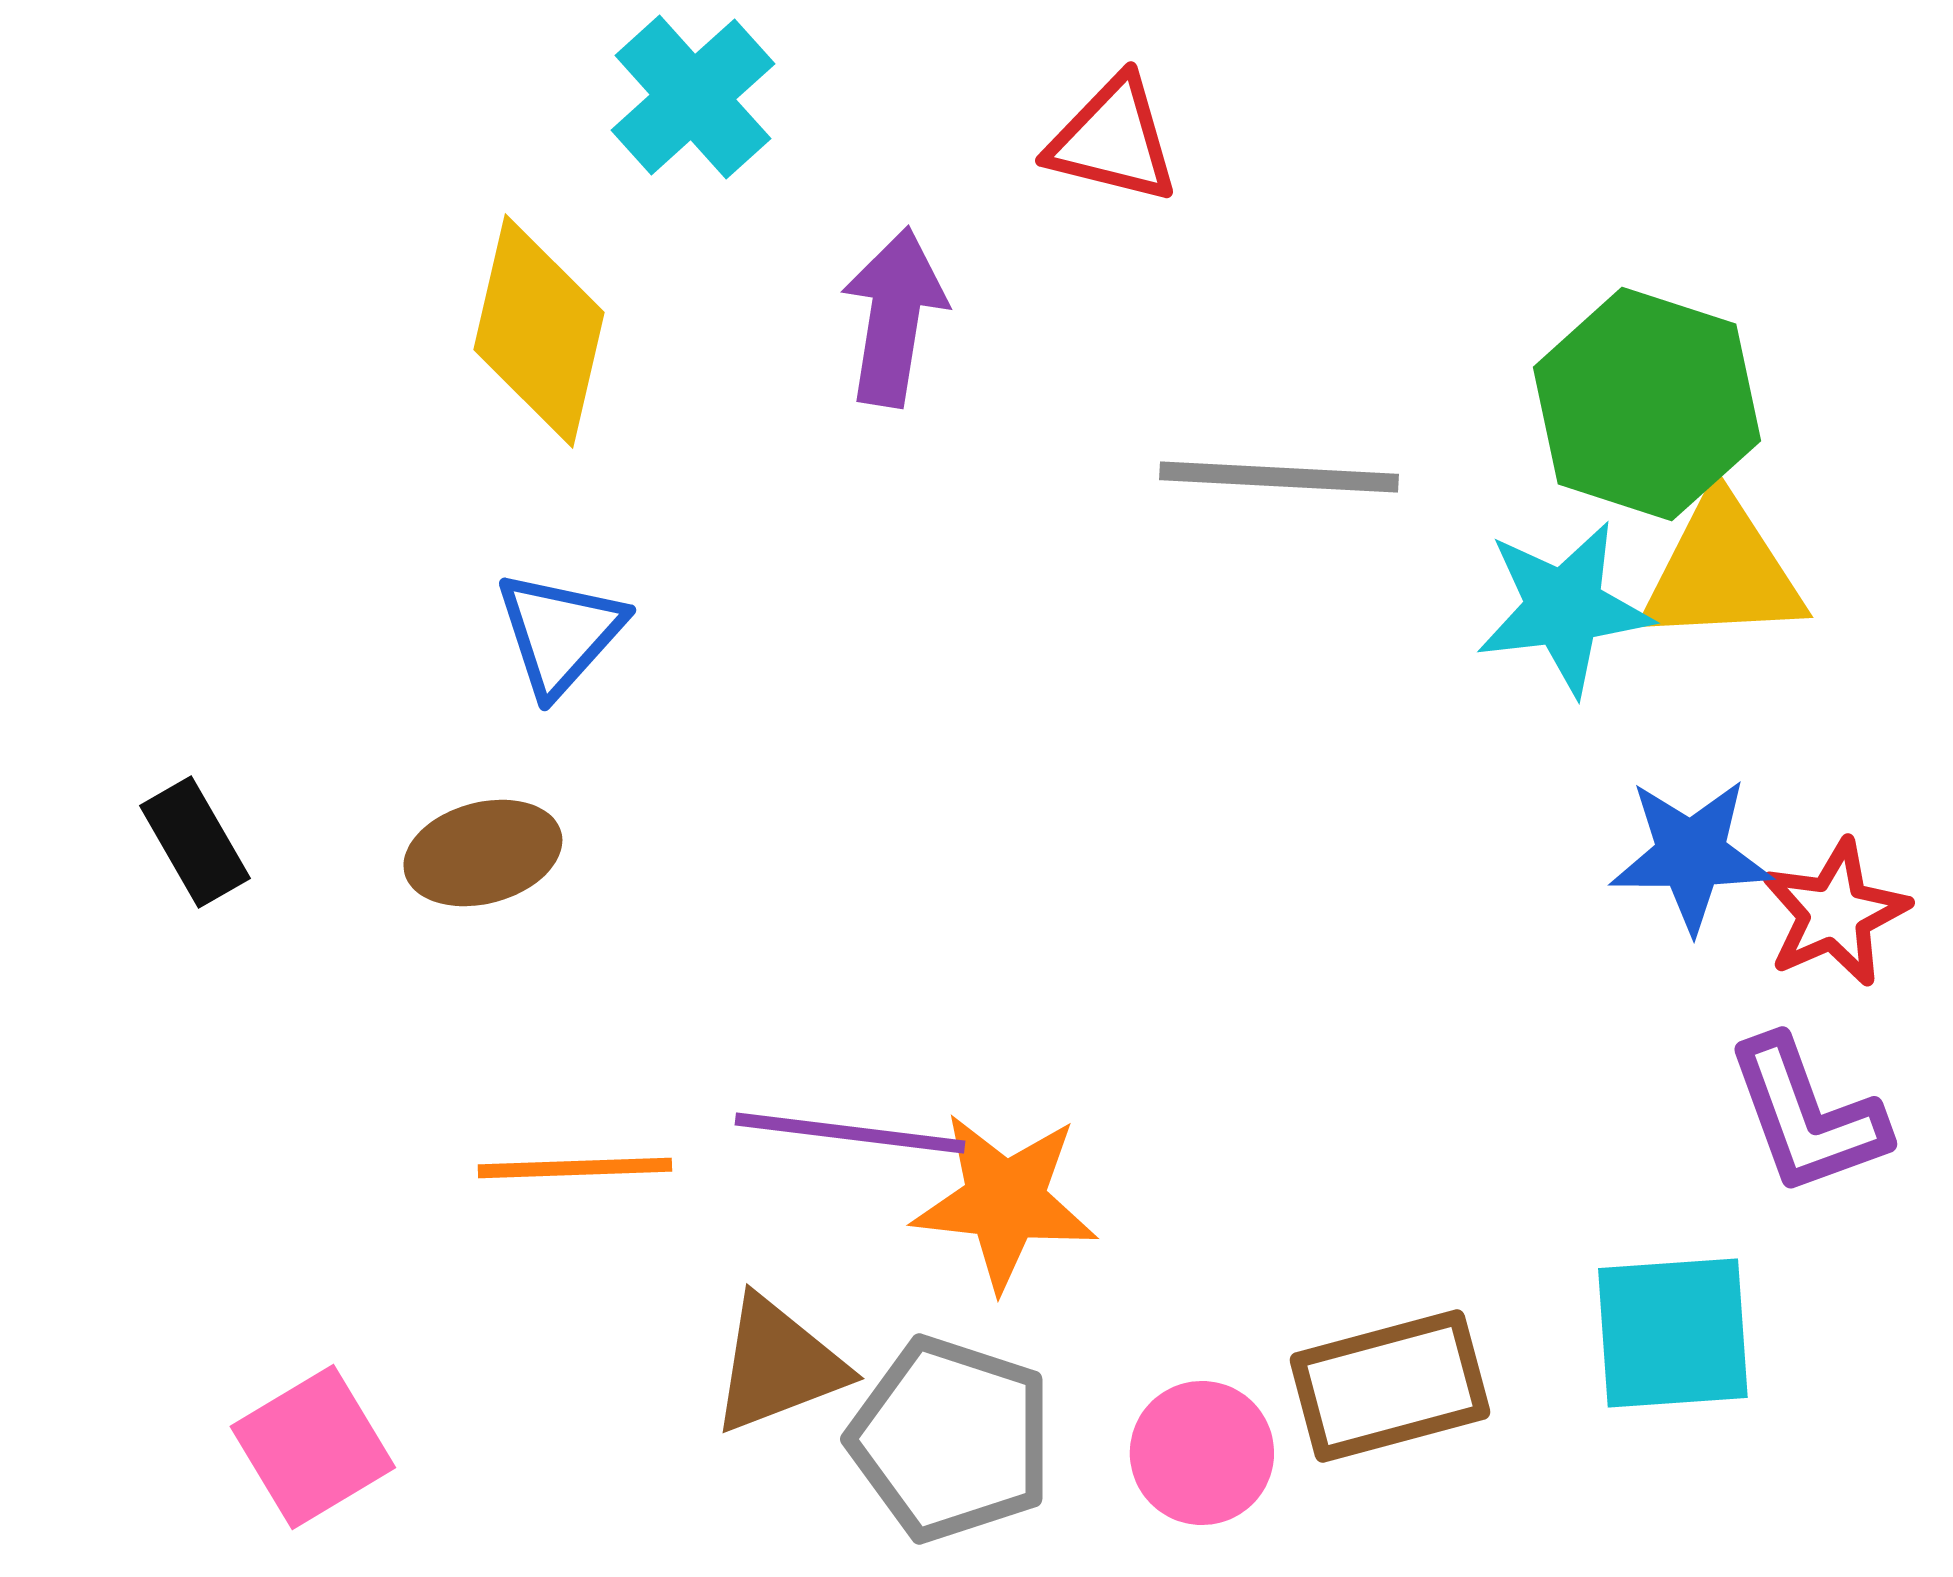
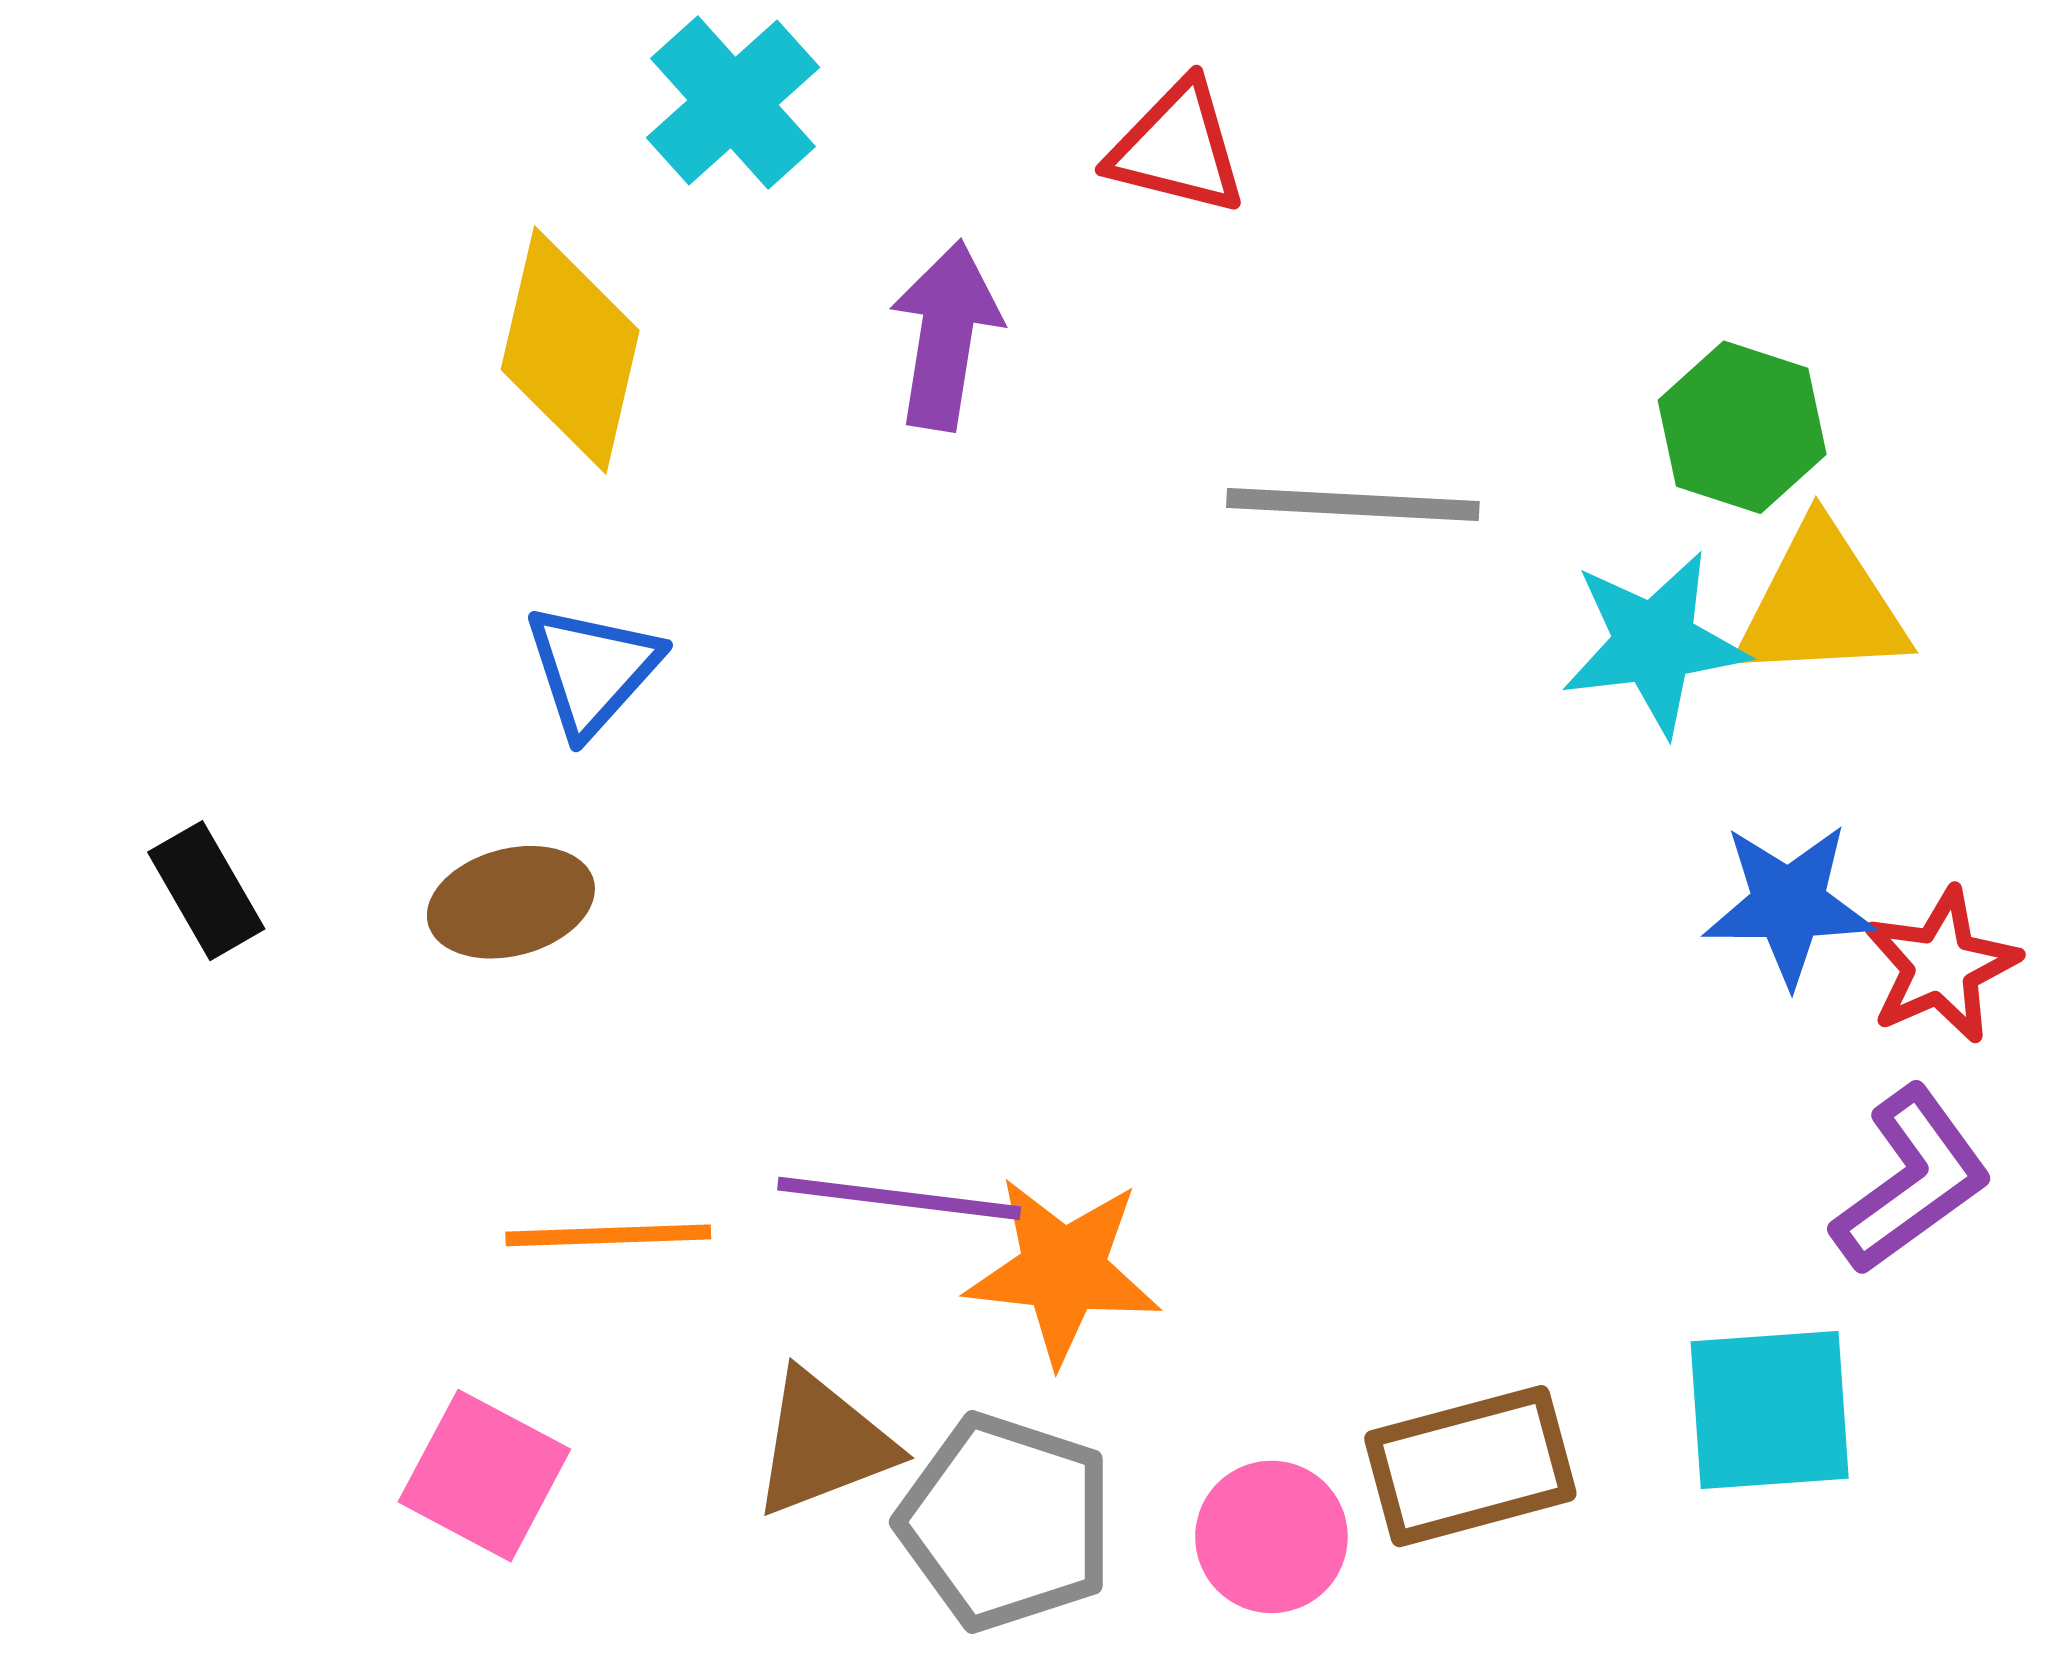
green hexagon: (1647, 404) -> (1742, 427), size x0.7
purple L-shape: (1807, 1116) -> (1911, 1180), turned -106
pink square: (313, 1447) -> (484, 1476), moved, turned -31

